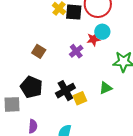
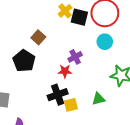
red star: (93, 39) -> (65, 71), moved
brown square: (39, 51) -> (38, 37), moved
black pentagon: (31, 87) -> (24, 61), moved

